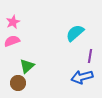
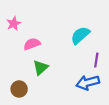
pink semicircle: (12, 41) -> (32, 44), moved
green triangle: (27, 66) -> (41, 68), moved

